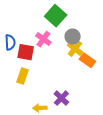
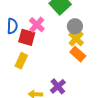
pink cross: (43, 39) -> (37, 25), moved
orange rectangle: (87, 60) -> (78, 54), moved

